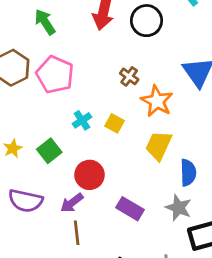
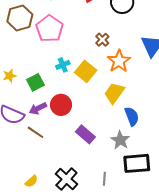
yellow square: (115, 123) -> (86, 71), size x1.5
blue semicircle: (188, 173) -> (132, 116), turned -30
purple arrow: (72, 203) -> (38, 108), moved
brown line: (77, 233) -> (35, 132), moved, turned -60

